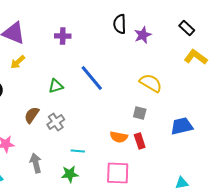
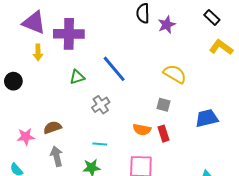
purple cross: (63, 36) -> (69, 34), moved, size x1.8
yellow arrow: (18, 62) -> (38, 52), turned -49
brown semicircle: (32, 115) -> (52, 127), moved, turned 36
gray cross: (56, 122) -> (101, 105), moved

